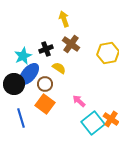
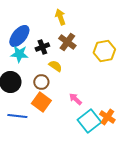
cyan star: (23, 56) -> (19, 54), turned 30
blue ellipse: (29, 74) -> (19, 36), moved
blue line: (21, 118) -> (17, 116), turned -66

